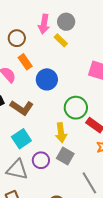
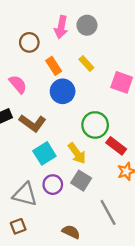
yellow rectangle: (61, 40) -> (86, 64), moved
orange rectangle: (25, 62) -> (54, 66), moved
yellow arrow: (61, 133) -> (77, 153), turned -30
cyan square: (21, 139) -> (44, 153), moved

